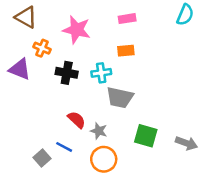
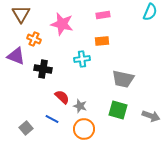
brown triangle: (26, 17) -> (21, 14), turned 30
black cross: (67, 73) -> (43, 69), moved
gray trapezoid: (120, 98) -> (123, 79), moved
gray square: (42, 158) -> (26, 128), moved

